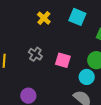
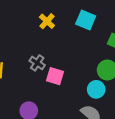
pink square: (63, 60) -> (55, 76), moved

